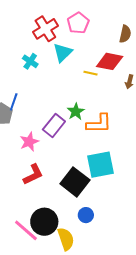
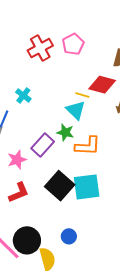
cyan triangle: (63, 52) -> (76, 110), moved, turned -35
cyan cross: (30, 61) -> (23, 95), moved
green star: (76, 112) -> (65, 132), turned -30
black square: (75, 182) -> (60, 186), moved

